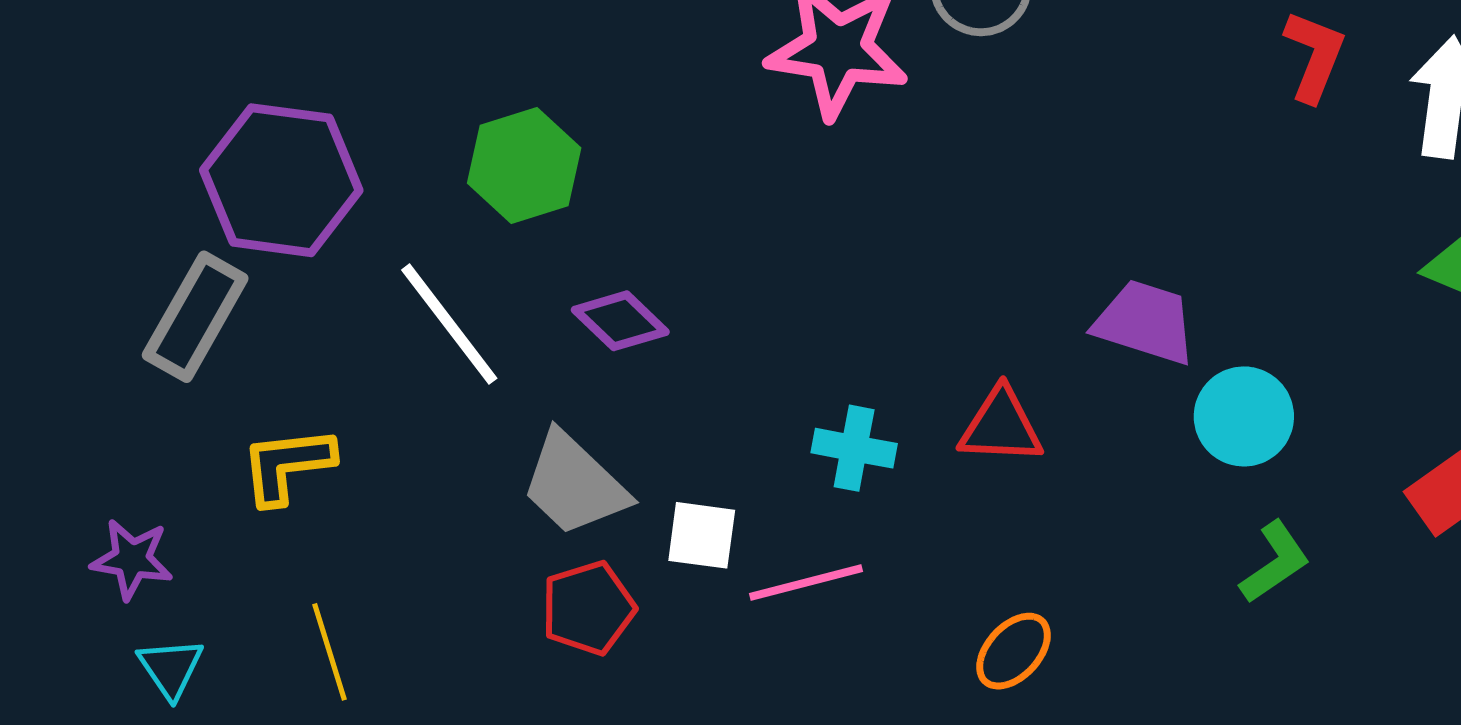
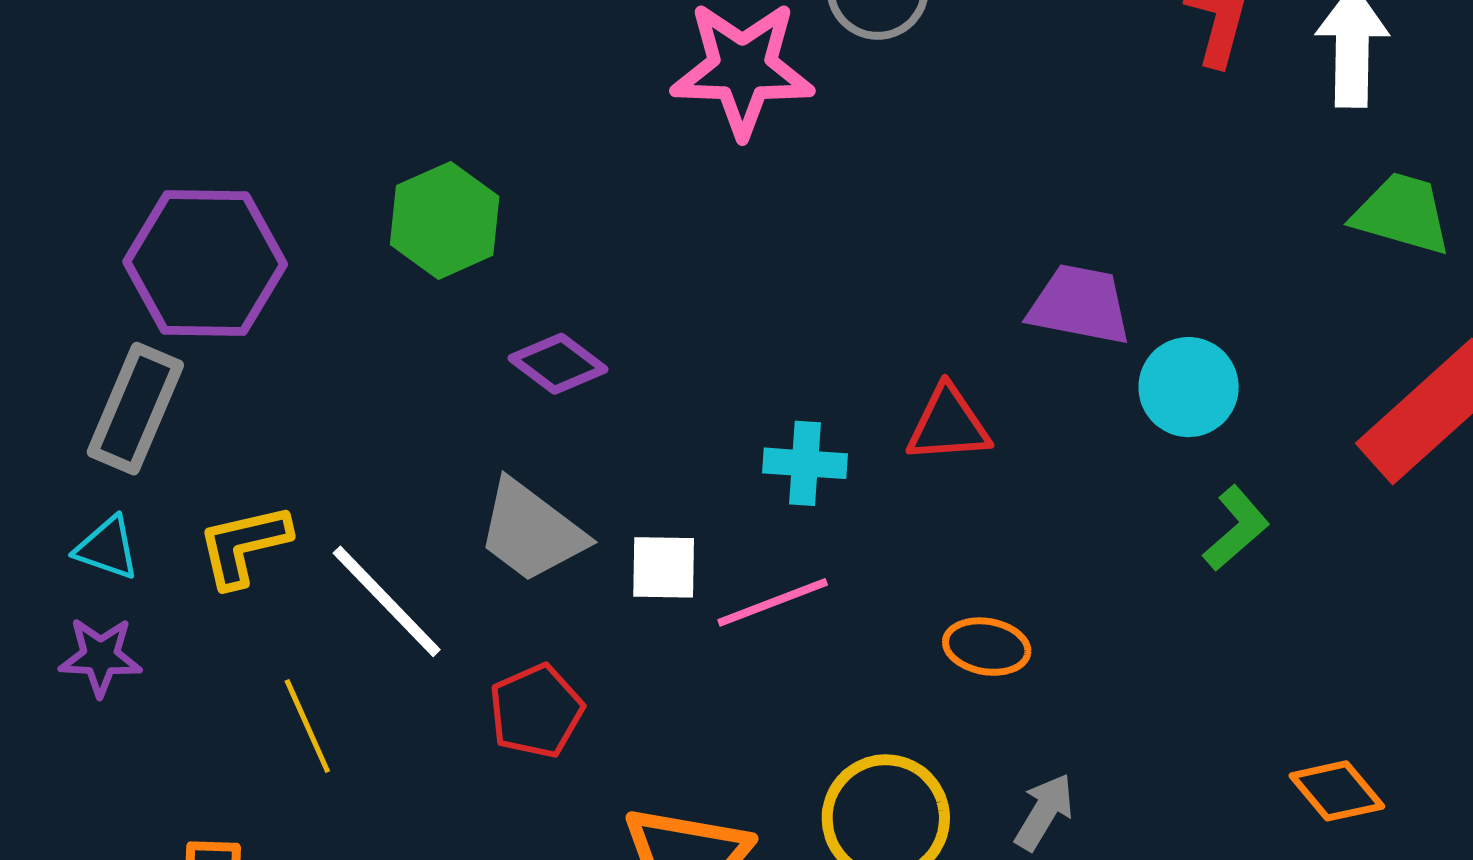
white line: (449, 324) -> (387, 601), moved
red pentagon: (588, 608) -> (536, 711), moved
orange ellipse: (1014, 651) -> (987, 647), turned 64
cyan triangle: (171, 668) -> (107, 548), moved, turned -30

